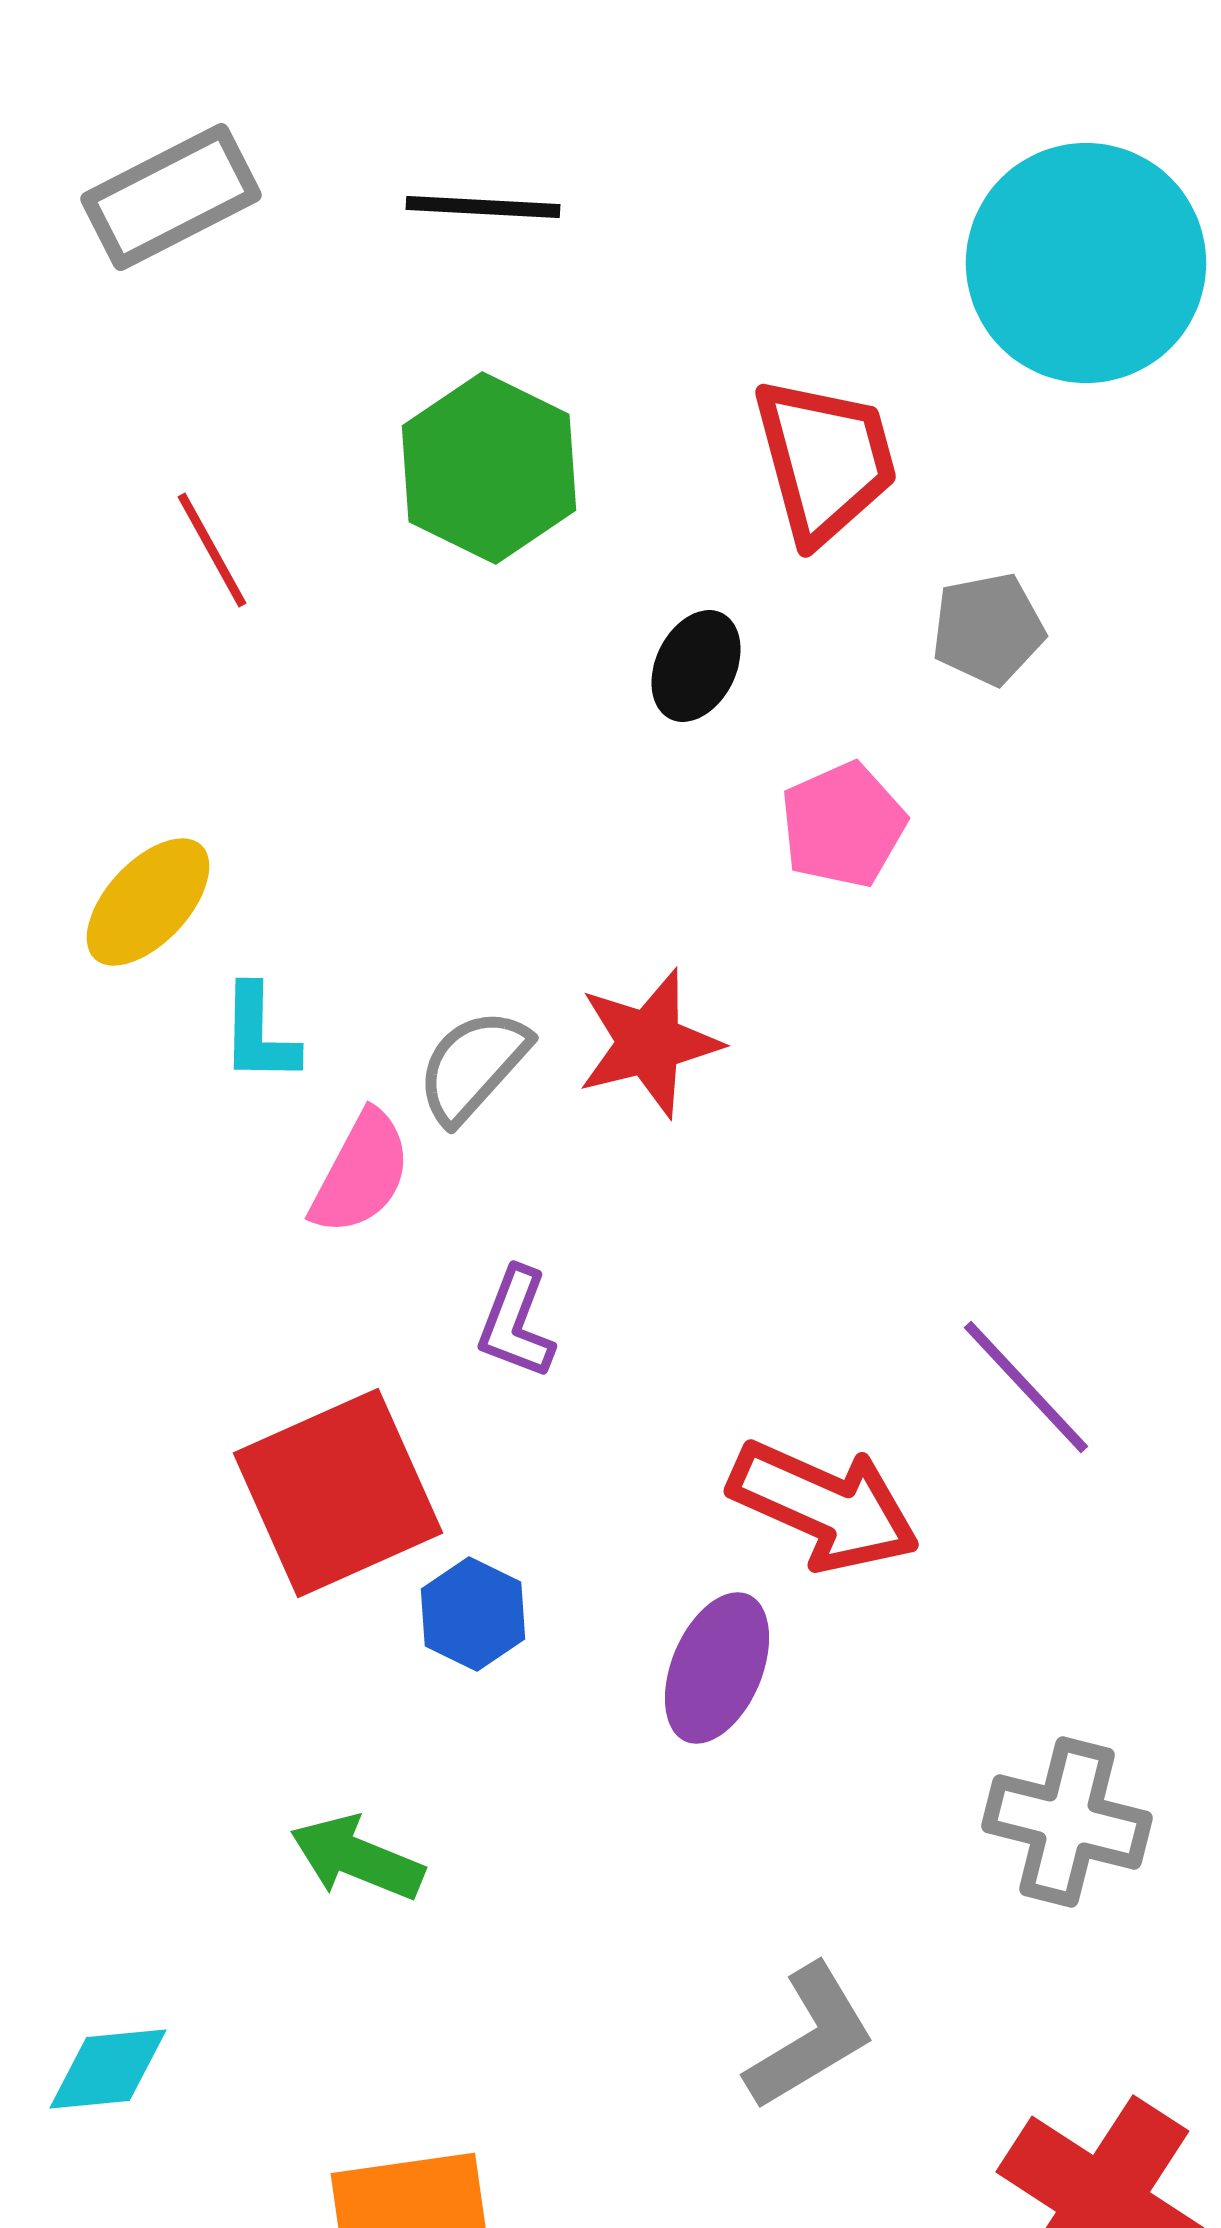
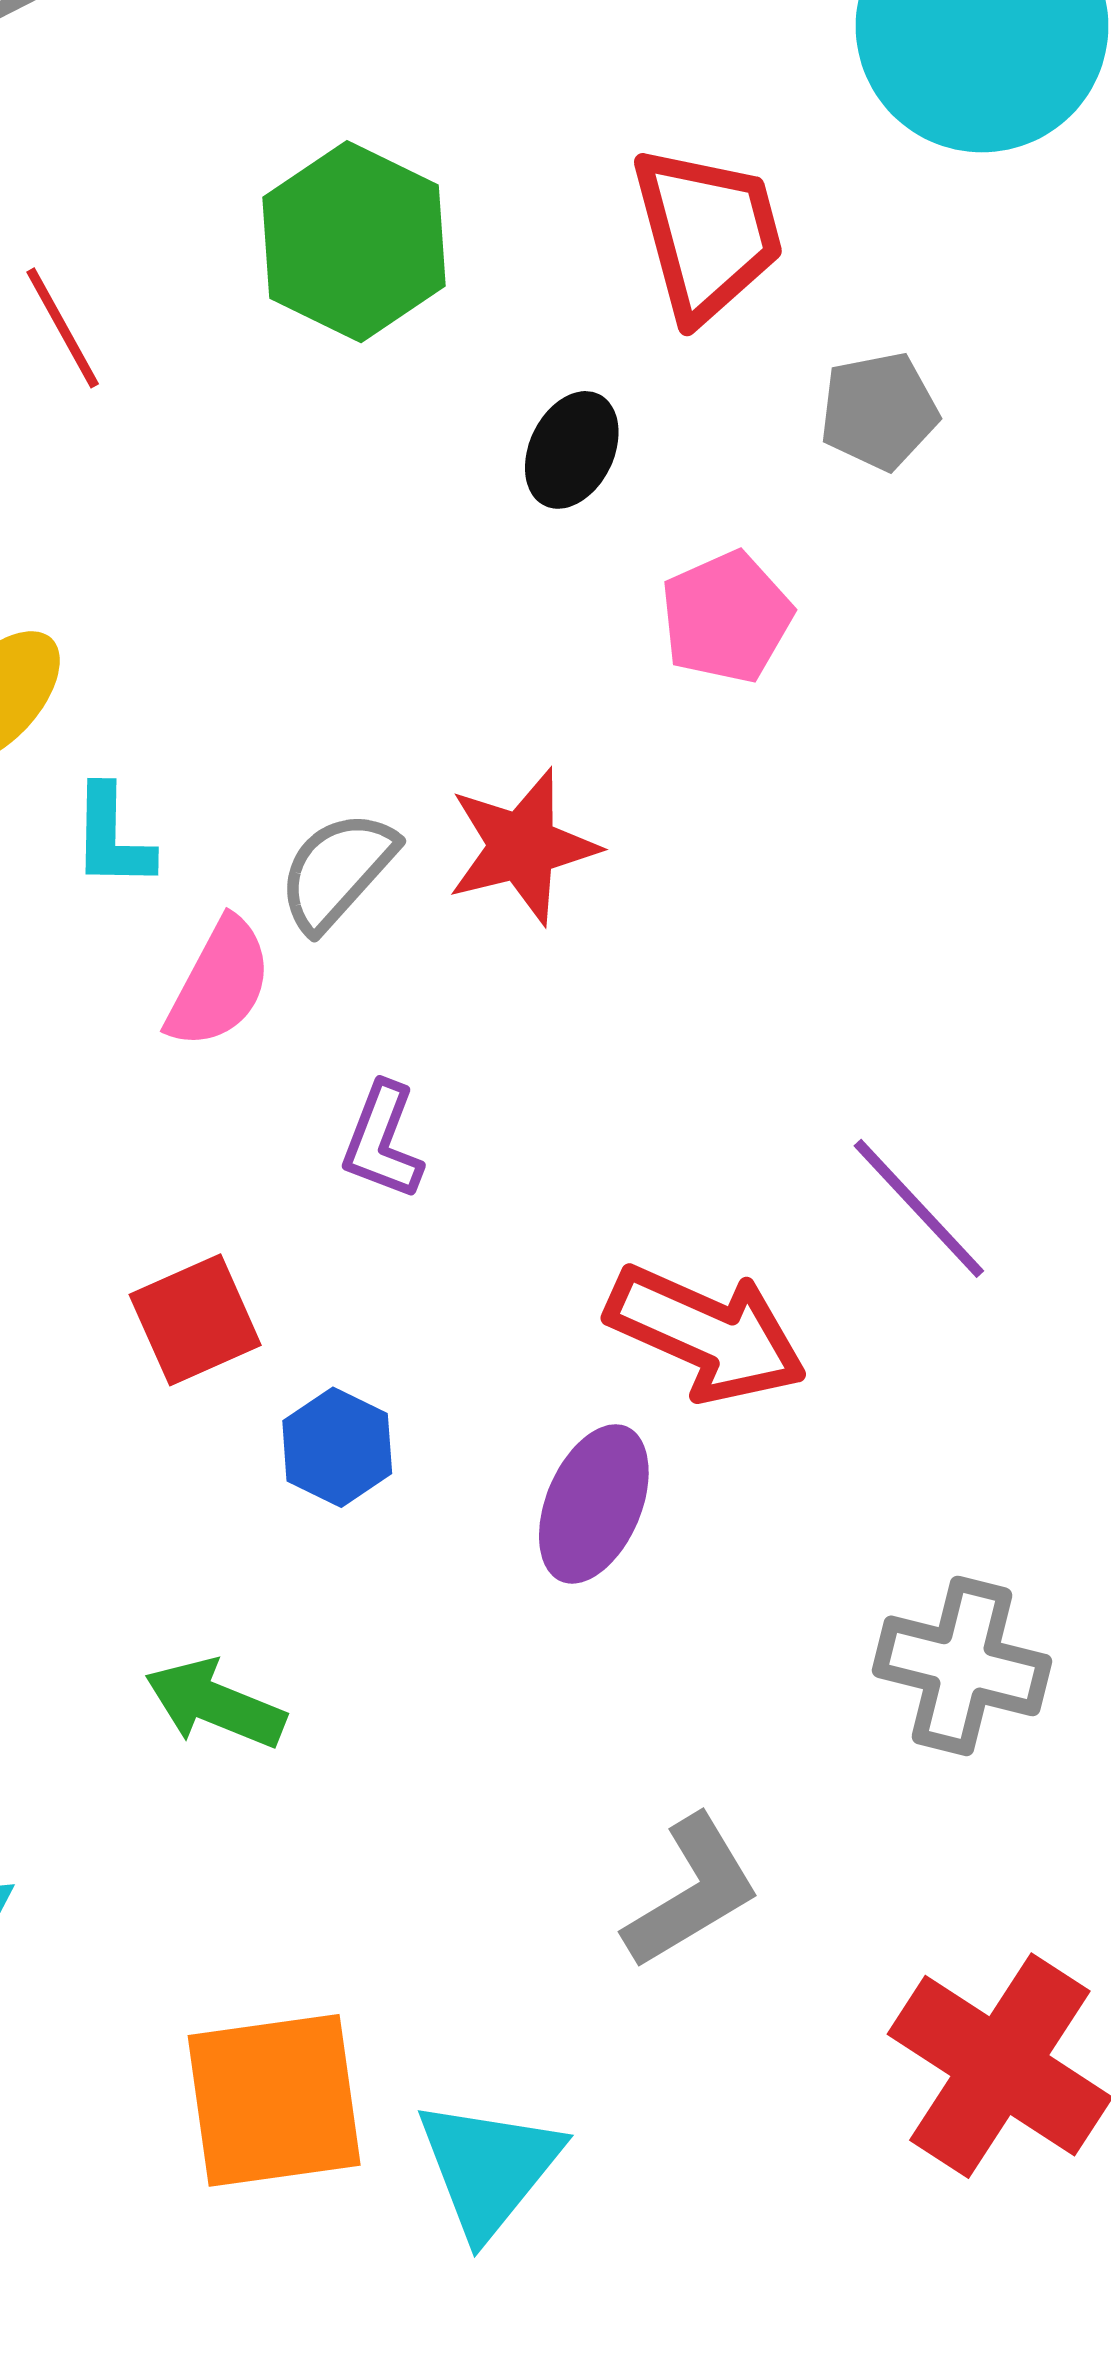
red square: (338, 1493) -> (195, 1320), size x0.6

